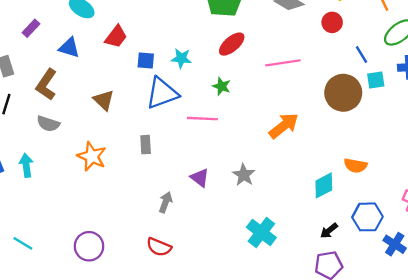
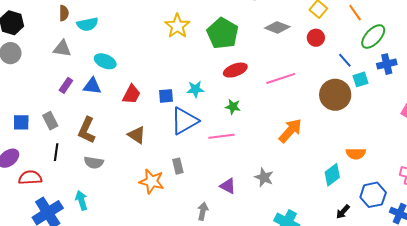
red trapezoid: (116, 37) -> (132, 94), moved
red ellipse: (232, 44) -> (235, 70), turned 30
blue triangle: (69, 48) -> (92, 86), moved
orange star: (92, 156) -> (152, 181), moved

